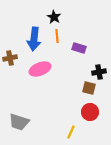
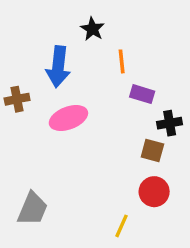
orange line: (57, 36) -> (122, 61), moved
purple rectangle: (79, 48) -> (142, 94), moved
gray trapezoid: (19, 122) -> (32, 209), turned -85

